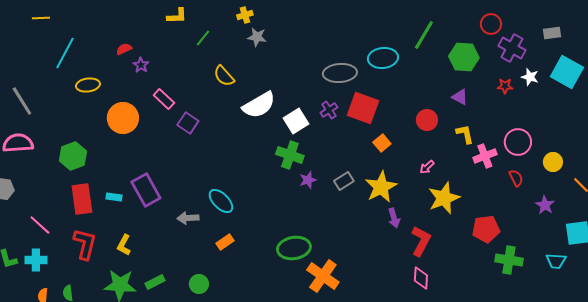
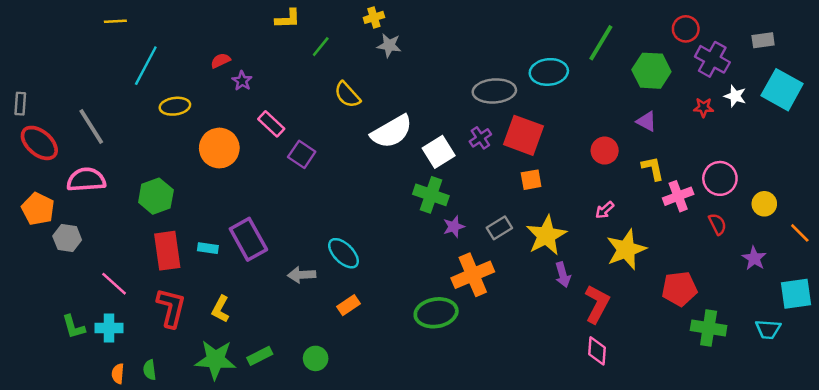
orange square: (382, 143) -> (531, 180), moved, turned 30
orange cross: (323, 276) -> (473, 275), moved, turned 32

